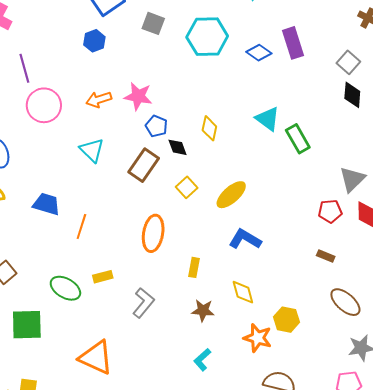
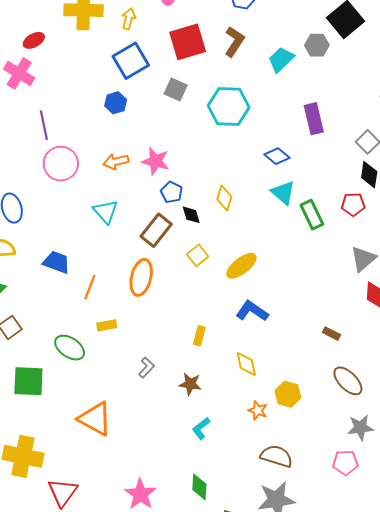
blue diamond: (259, 53) -> (277, 156), moved
red pentagon: (330, 211) -> (353, 204), moved
orange ellipse: (153, 233) -> (141, 277), moved
yellow rectangle: (103, 277) -> (107, 325), moved
gray L-shape: (143, 303) -> (146, 367), size x0.7
brown star: (203, 310) -> (190, 384), moved
orange star: (258, 338) -> (258, 410), size x0.7

